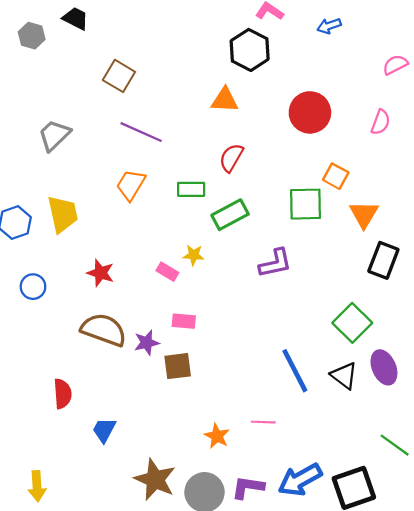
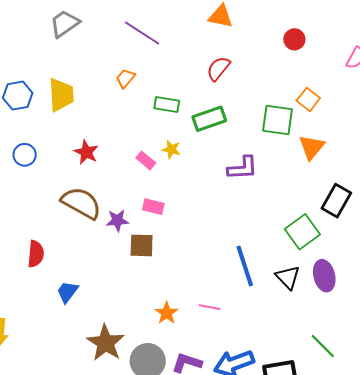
red circle: (310, 112) -> (294, 39), size x0.6
orange trapezoid: (131, 185) -> (125, 78), size x0.7
green rectangle: (191, 189) -> (167, 104), moved
orange triangle: (364, 214) -> (312, 147), moved
black rectangle: (383, 260) -> (336, 201), moved

